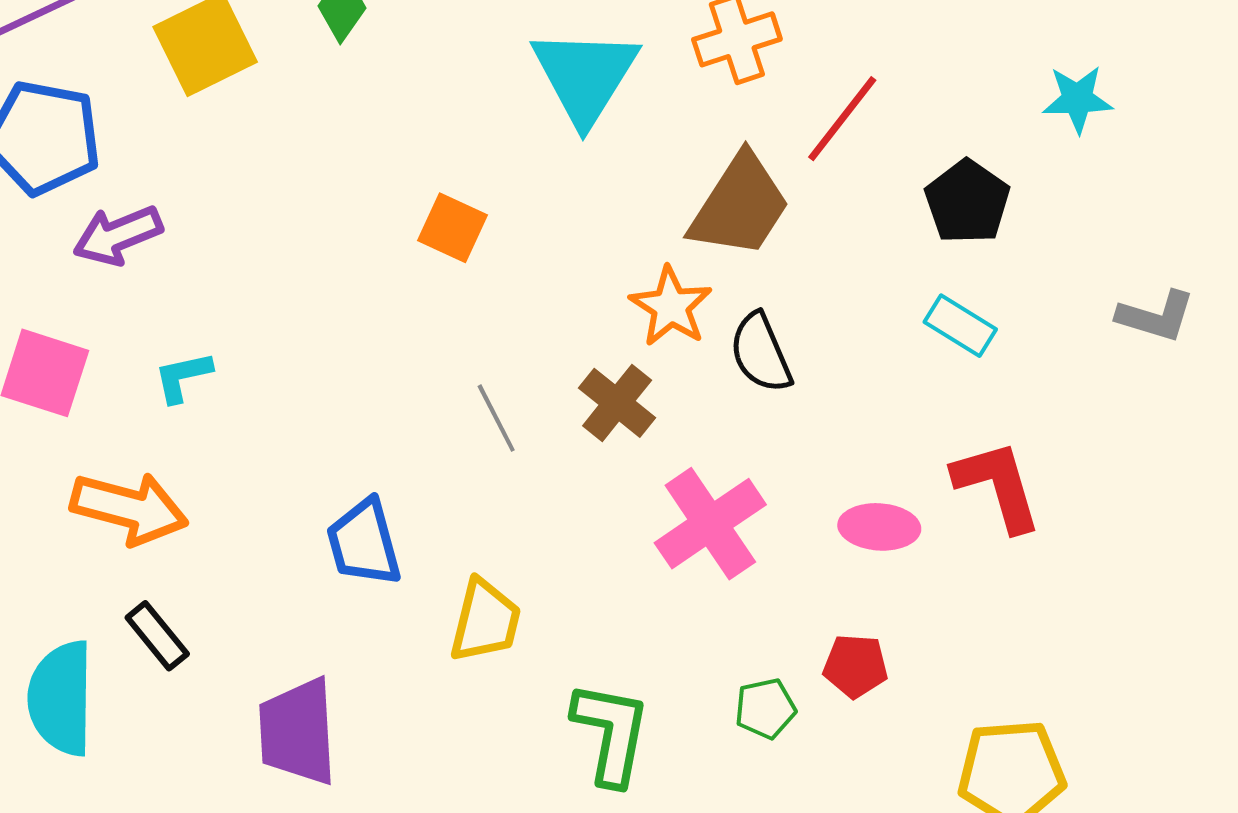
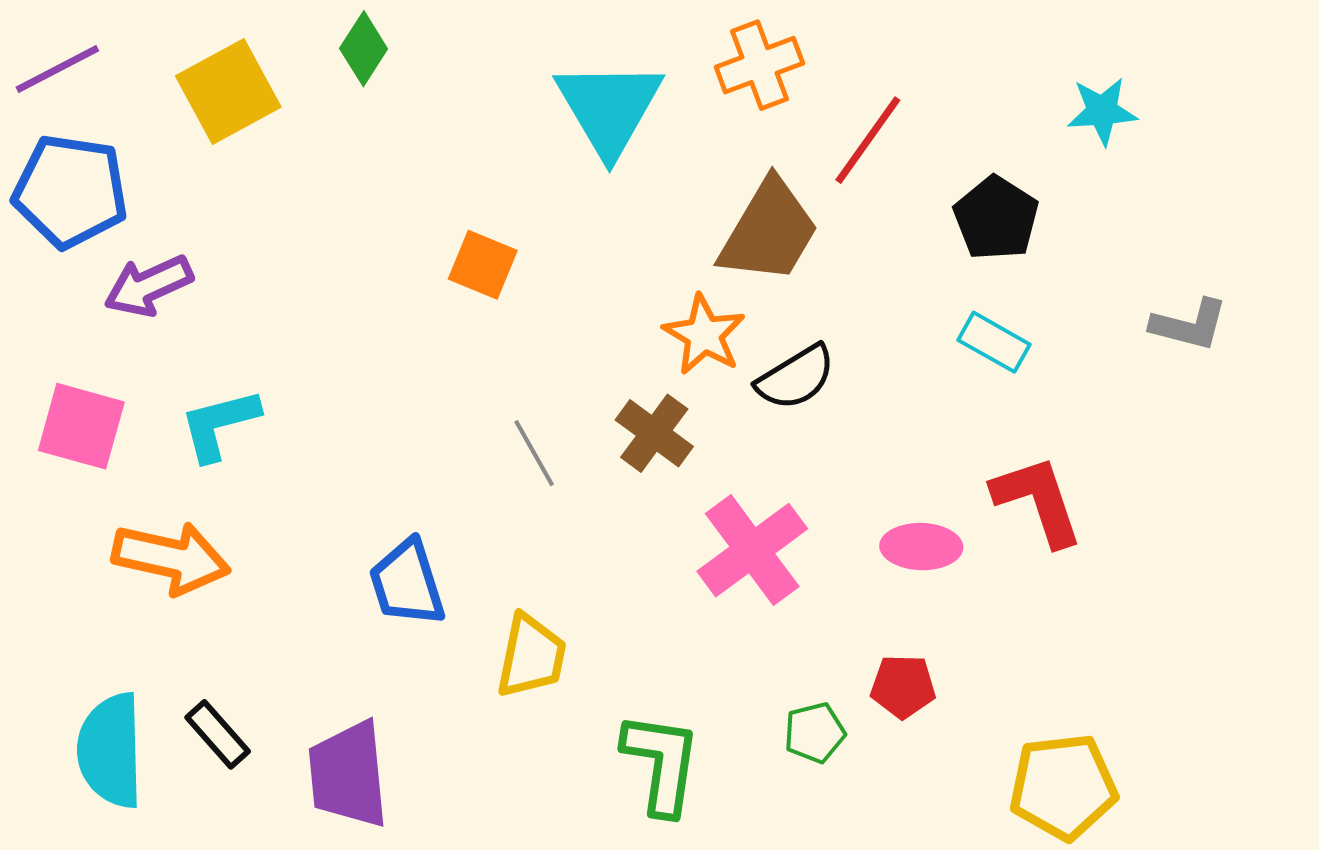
black semicircle: (761, 353) -> (796, 377), turned -96
cyan L-shape: (183, 377) -> (219, 424), size x1.4
black rectangle: (157, 636) -> (218, 734), moved

